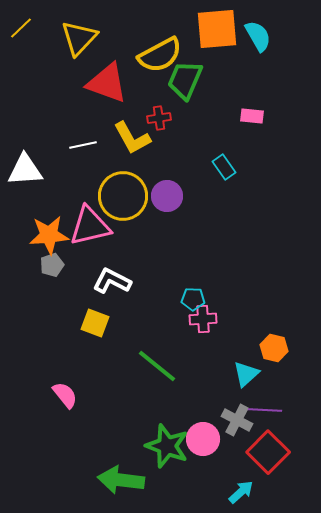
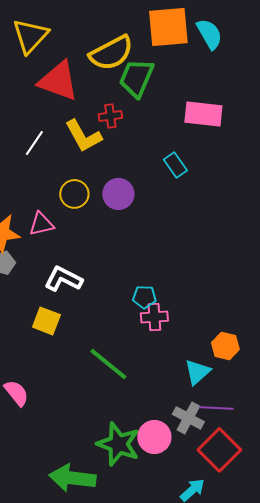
pink rectangle: (252, 116) -> (203, 114), size x1.6
white line: (83, 145) -> (34, 143), turned -44
yellow circle: (123, 196) -> (74, 194), size x0.6
pink triangle: (90, 226) -> (41, 224), size x0.6

